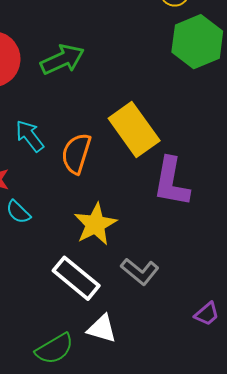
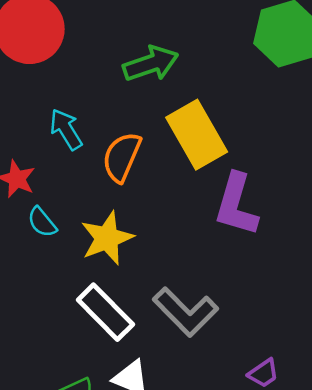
green arrow: (62, 59) -> (151, 64), moved
yellow star: (95, 224) -> (107, 238), moved
gray L-shape: (140, 271) -> (186, 312), size x1.4

